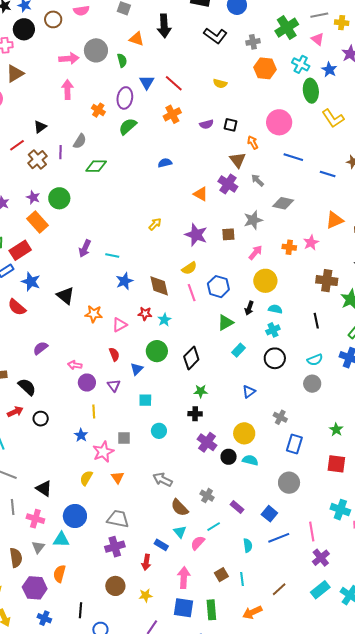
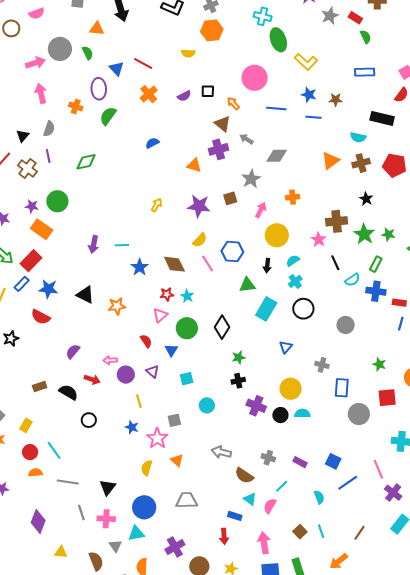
orange hexagon: (265, 68) -> (212, 30), moved
blue star: (329, 70) -> (309, 95), moved
gray semicircle: (80, 141) -> (49, 129), moved
purple cross: (228, 184) -> (219, 149), turned -36
pink star: (311, 243) -> (319, 239), moved
cyan semicircle: (275, 309) -> (293, 261), turned -32
green triangle: (225, 323) -> (247, 285), turned 36
pink triangle: (120, 325) -> (160, 315), moved
cyan rectangle: (238, 350) -> (266, 309), size x1.6
cyan semicircle: (315, 360) -> (352, 280), moved
red arrow: (15, 412) -> (92, 379), moved, turned 56
gray circle: (289, 483) -> (359, 414), moved
black triangle: (44, 488) -> (108, 487), turned 48
purple cross: (115, 547) -> (175, 547), moved

